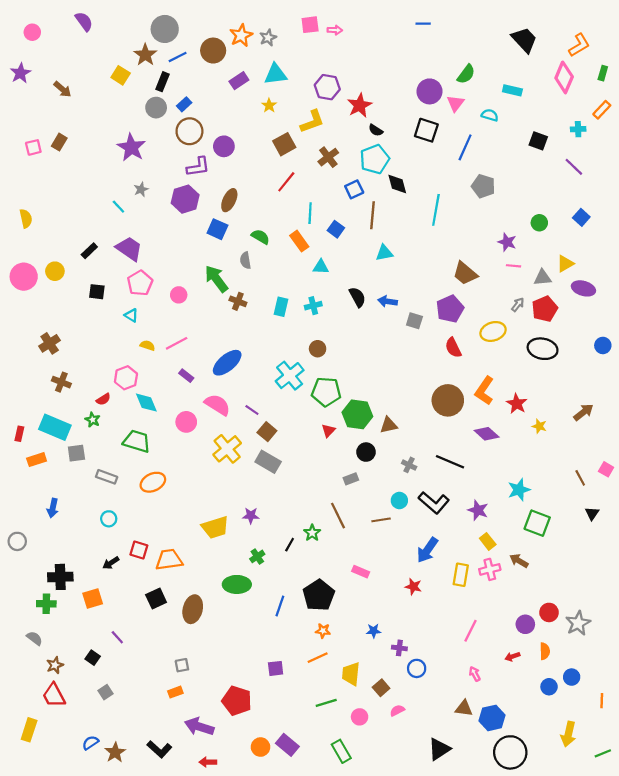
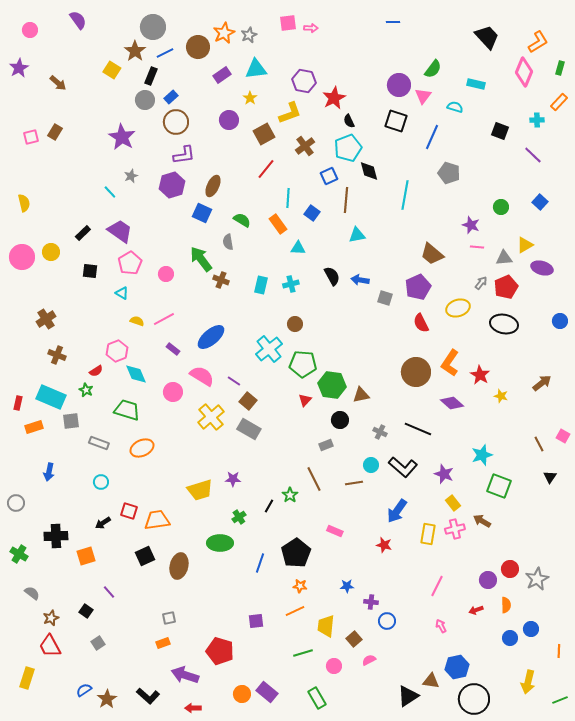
black semicircle: (376, 130) -> (349, 121), turned 32
purple circle: (224, 146) -> (229, 120), moved
green cross: (46, 604) -> (19, 554), moved, turned 30
brown triangle: (464, 708) -> (431, 681), moved

